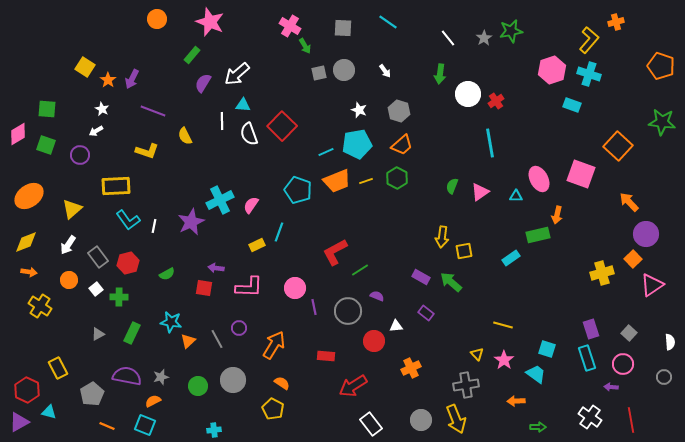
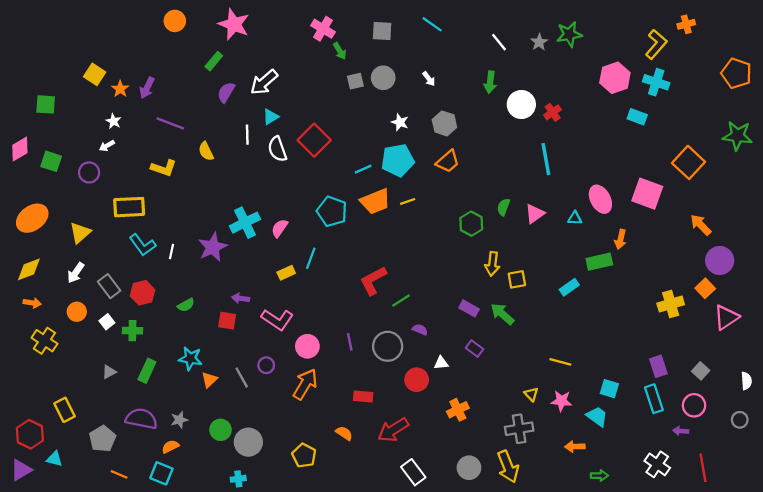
cyan triangle: (243, 105) -> (271, 117), turned -35
green square: (47, 109) -> (46, 104), moved
green hexagon: (397, 178) -> (471, 224), moved
pink L-shape: (249, 287) -> (277, 320), turned 32
pink circle: (295, 288) -> (307, 346), moved
pink star: (504, 360) -> (561, 401), turned -30
gray circle: (233, 380) -> (248, 442), moved
orange semicircle: (282, 383) -> (344, 433), moved

